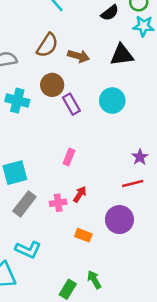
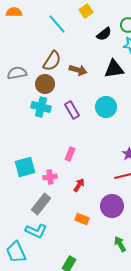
brown circle: (52, 85) -> (45, 84), moved
cyan cross: (17, 101) -> (41, 107), moved
pink cross: (58, 203) -> (50, 177), moved
gray rectangle: (24, 204) -> (41, 204), moved
green arrow: (94, 280) -> (120, 244), moved

